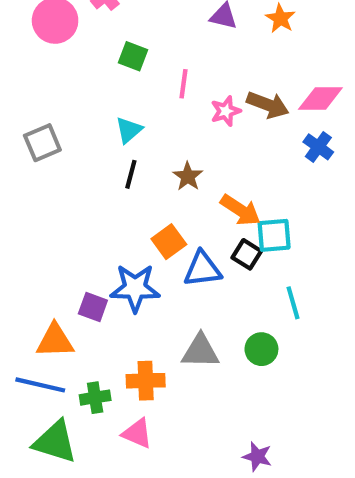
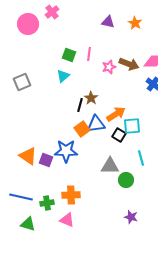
green square: (133, 56) -> (69, 55), moved
black line: (131, 174) -> (80, 105), moved
orange arrow: (240, 210) -> (116, 114), turned -66
blue triangle: (202, 269) -> (96, 124), moved
orange triangle: (55, 341) -> (28, 156), moved, turned 36
gray triangle: (200, 351) -> (110, 166), moved
green triangle: (55, 442) -> (28, 224), size x0.7
purple star: (257, 457) -> (131, 217), moved

